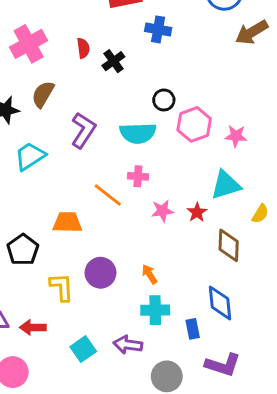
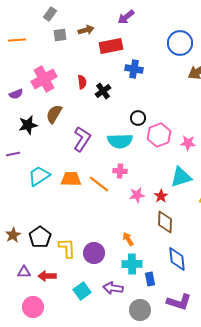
cyan trapezoid: (30, 156) -> (39, 176), moved
orange trapezoid: (67, 222) -> (71, 179), moved
brown diamond: (229, 245) -> (165, 222), moved
black pentagon: (23, 250) -> (40, 237), moved
purple circle: (101, 273) -> (94, 253), moved
blue rectangle: (193, 329) -> (150, 279), moved

